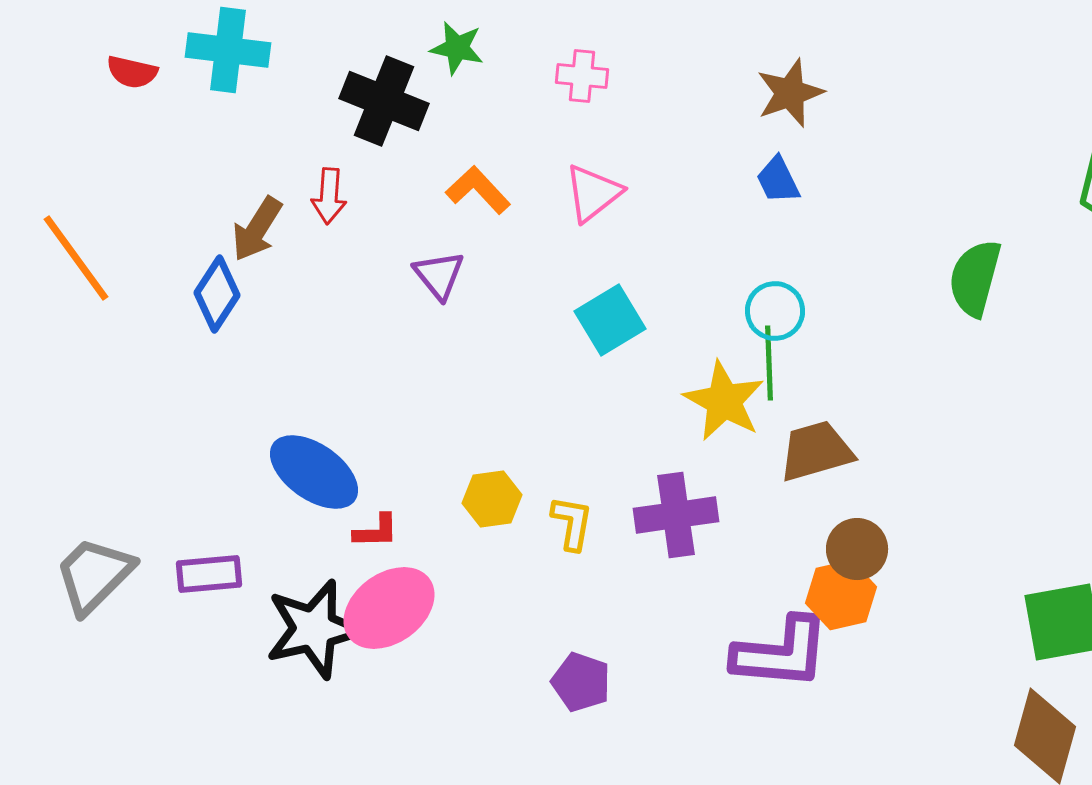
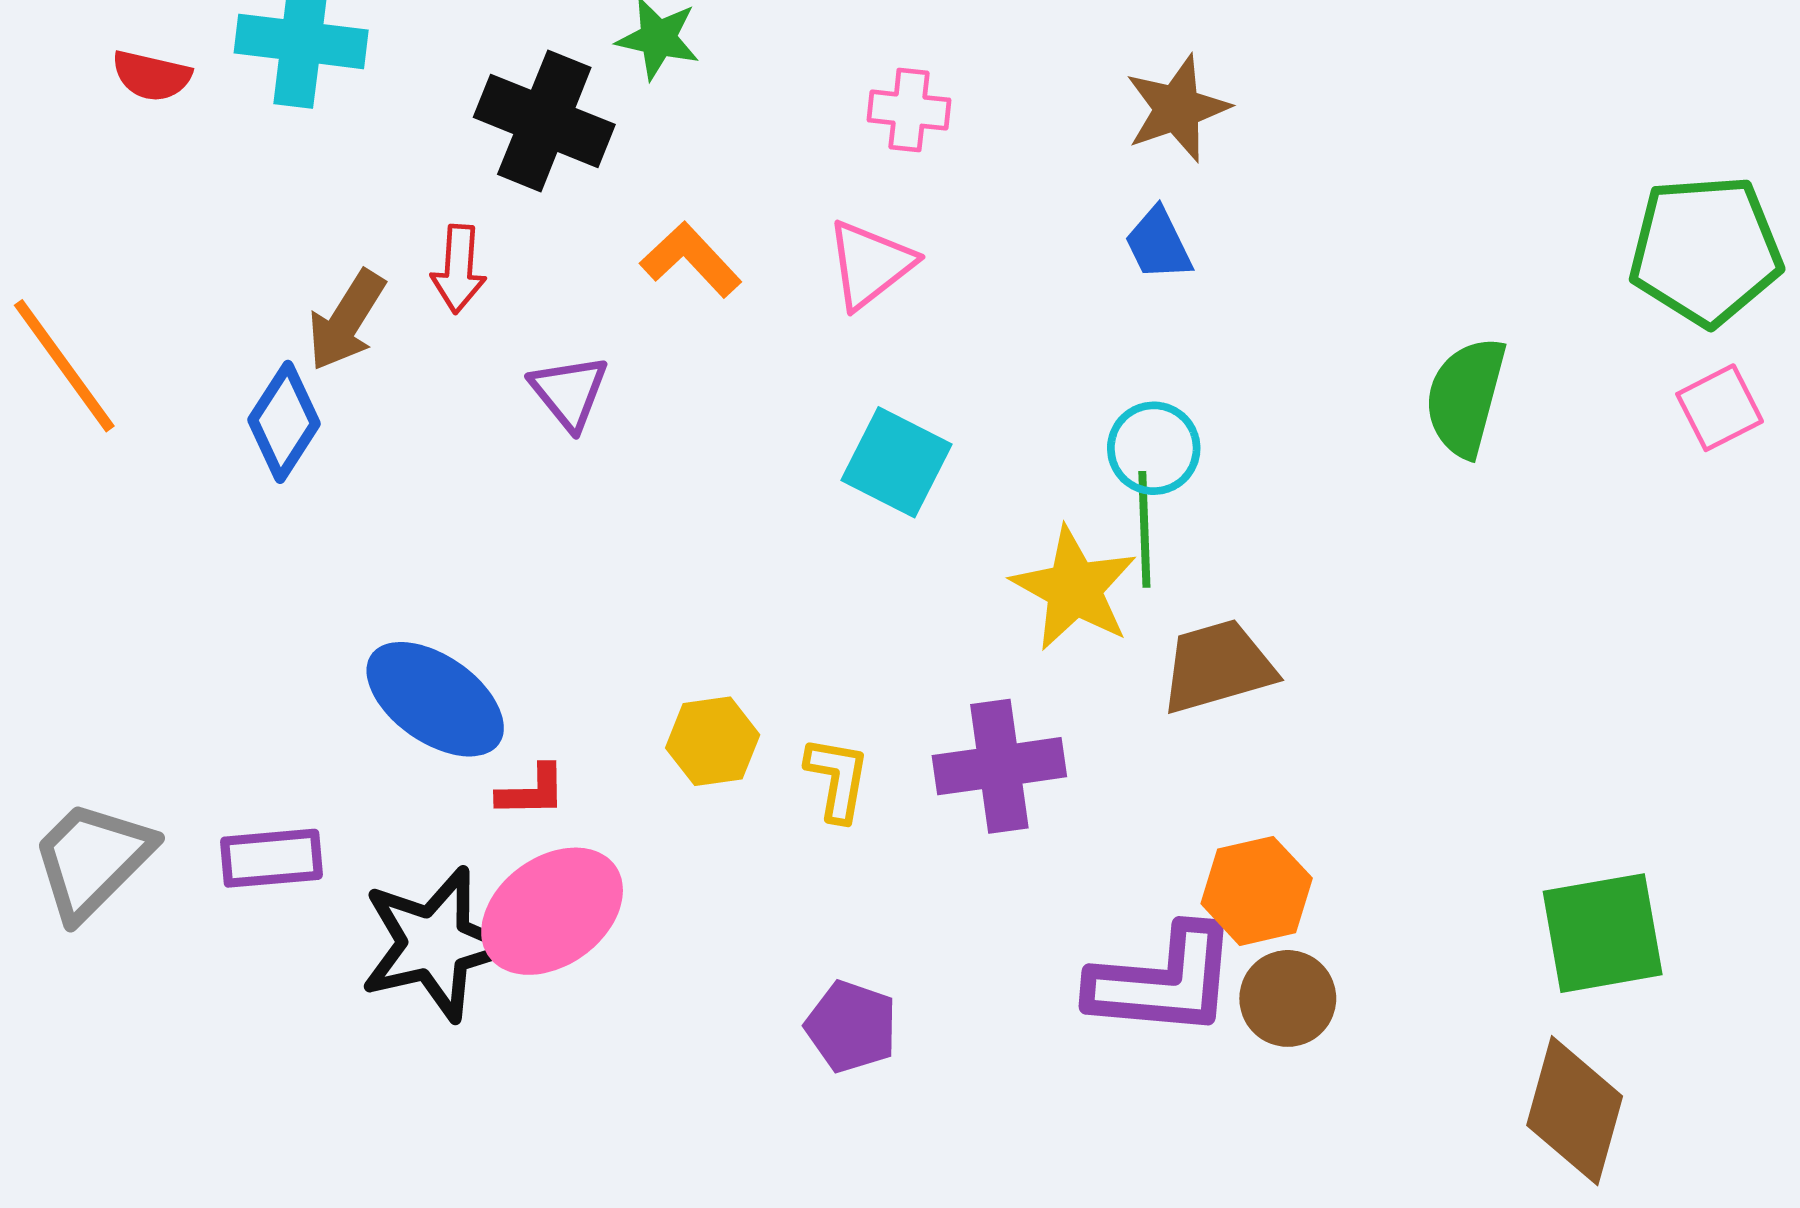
pink cross: (582, 76) -> (909, 110), moved
purple triangle: (439, 275) -> (569, 392), moved
cyan square: (610, 320) -> (897, 462), turned -32
brown circle: (857, 549) -> (1288, 998), moved

